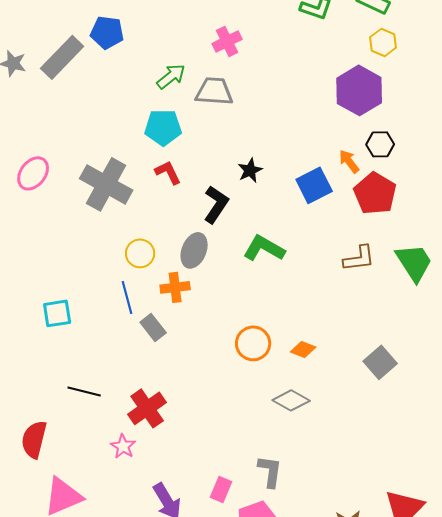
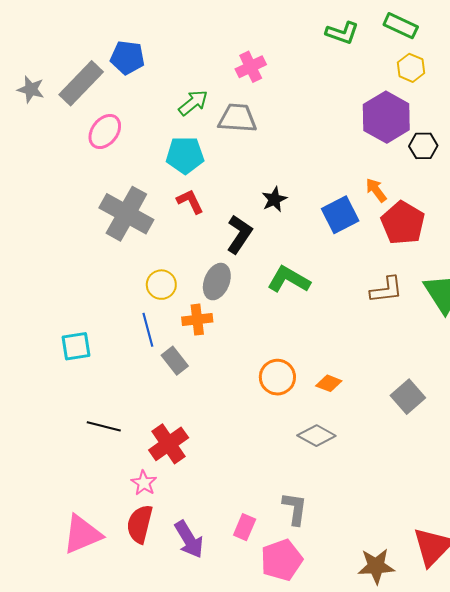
black hexagon: (380, 144) -> (423, 146), moved
pink ellipse: (33, 173) -> (105, 132), moved
red semicircle: (34, 439) -> (140, 524), moved

